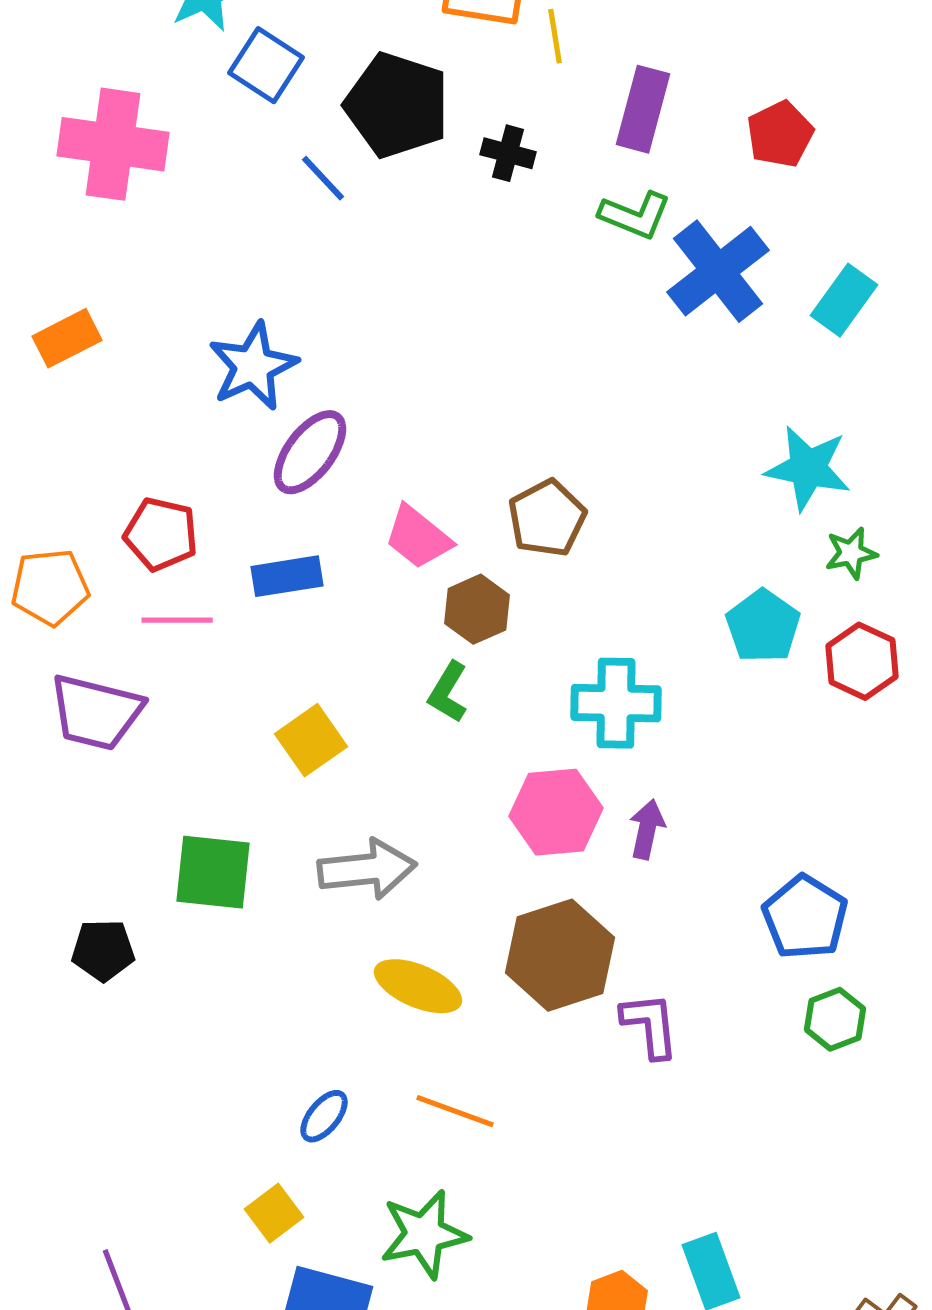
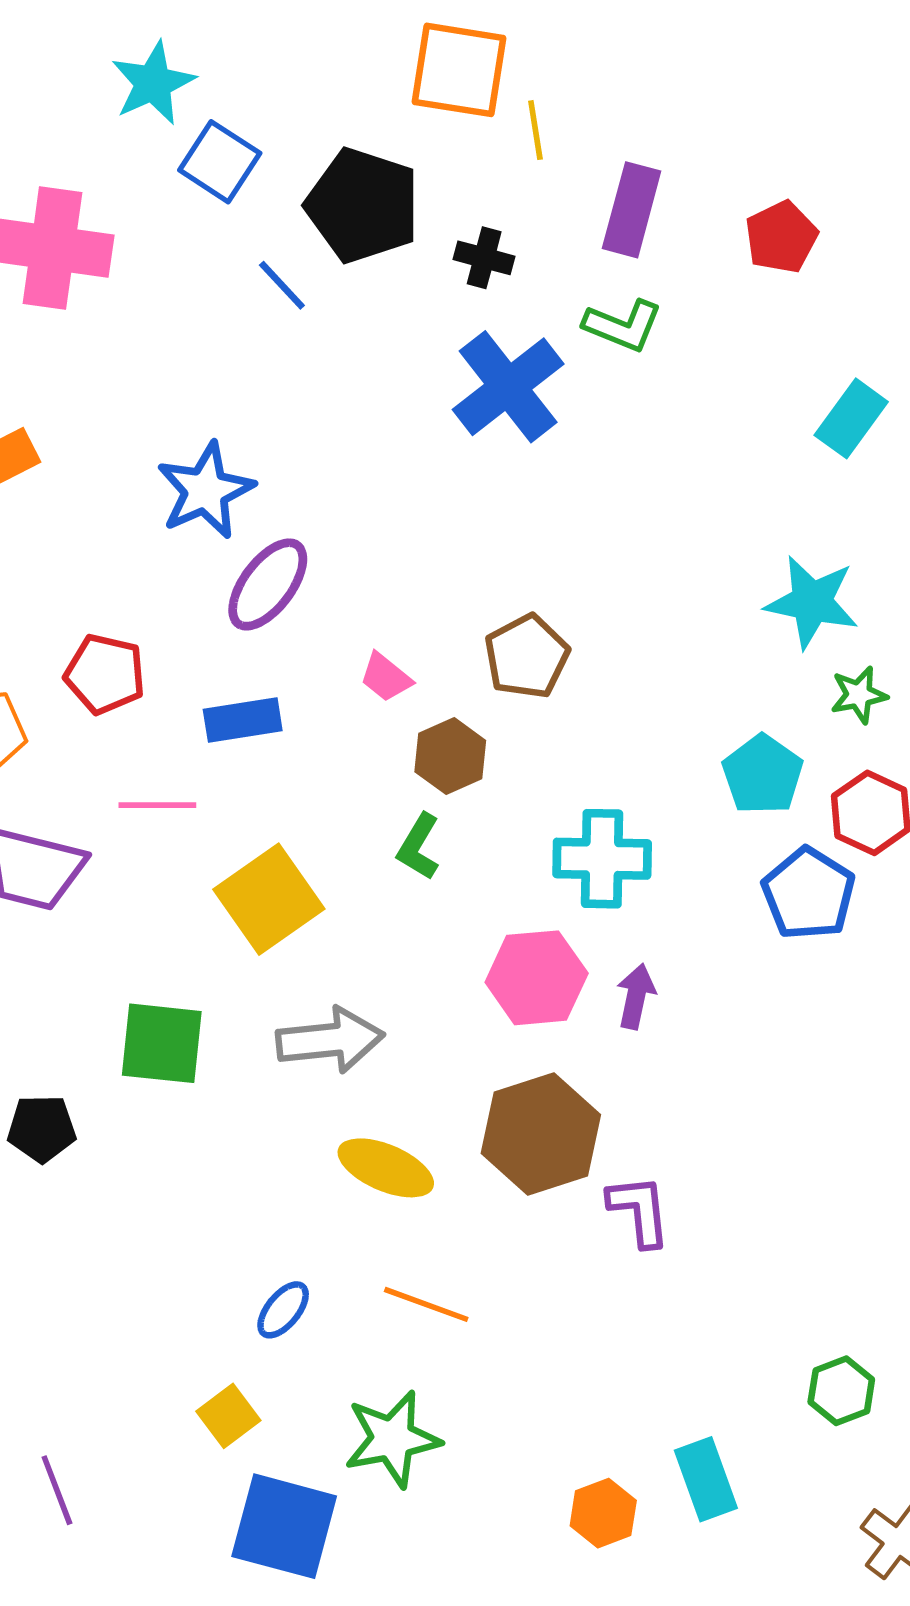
blue cross: (718, 271) -> (508, 387), moved
pink trapezoid: (418, 537) -> (386, 677), size x0.7
pink line: (177, 620) -> (157, 805), moved
yellow square: (311, 740) -> (269, 899), size x1.4
blue pentagon: (805, 917) -> (809, 894), moved
green hexagon: (835, 1019) -> (841, 1391), moved

